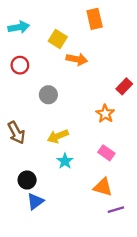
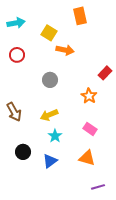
gray circle: (48, 95) -> (50, 80), moved
blue triangle: (35, 201) -> (50, 161), moved
purple line: (116, 210) -> (98, 187), moved

